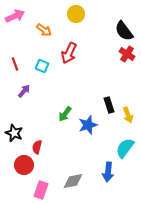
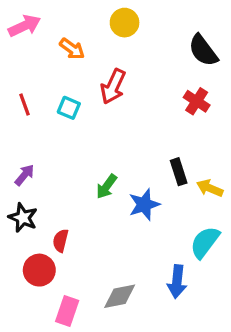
red cross: (127, 54) -> (197, 101), moved
purple arrow: (24, 91) -> (25, 175), moved
yellow arrow: (128, 115) -> (210, 188), turned 133

